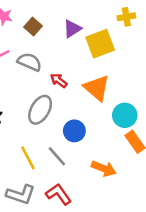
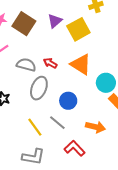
brown square: (33, 26) -> (24, 24), size x1.6
gray semicircle: (30, 62) -> (26, 65), moved
red L-shape: (58, 194) -> (75, 148), moved

